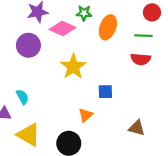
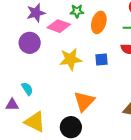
yellow star: (73, 67) -> (70, 59), turned 30
blue square: (105, 92) -> (101, 59), moved
orange triangle: (86, 115) -> (84, 101), size x1.6

